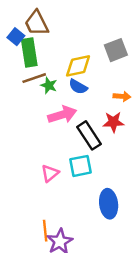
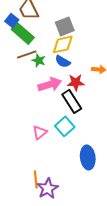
gray square: (116, 50) -> (65, 26), moved
green rectangle: (29, 52) -> (23, 33), turned -40
red star: (113, 122) -> (76, 82), moved
cyan square: (81, 166) -> (65, 126), turned -30

